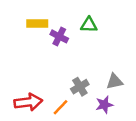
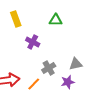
yellow rectangle: (37, 24) -> (16, 19), turned 70
purple cross: (59, 36) -> (33, 42), moved

